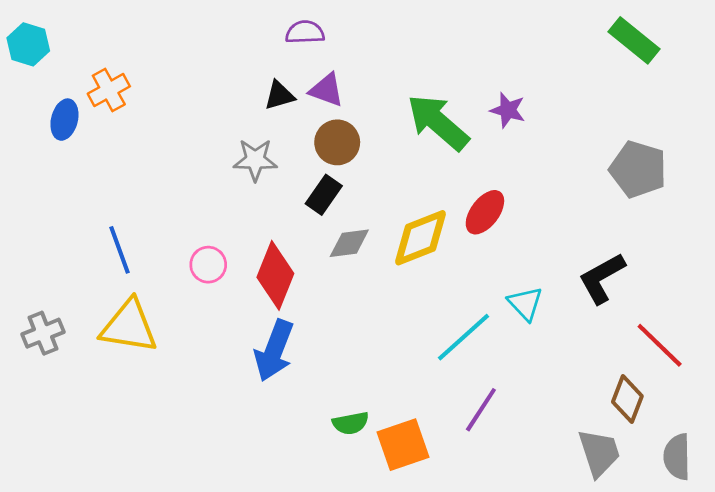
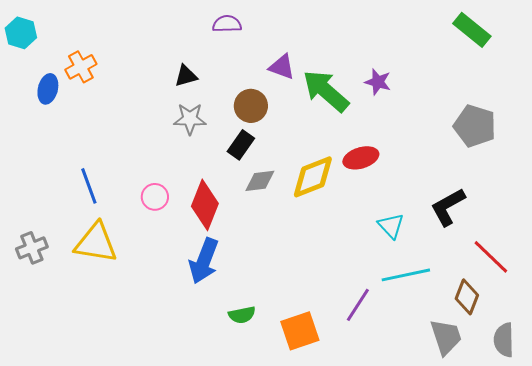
purple triangle: (326, 90) -> (282, 67), moved
black triangle: (279, 95) -> (186, 76), moved
red ellipse: (485, 212) -> (361, 158), turned 36
cyan line: (463, 337) -> (406, 275), moved, turned 30
green semicircle: (351, 423) -> (242, 315), moved

